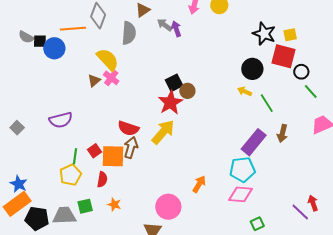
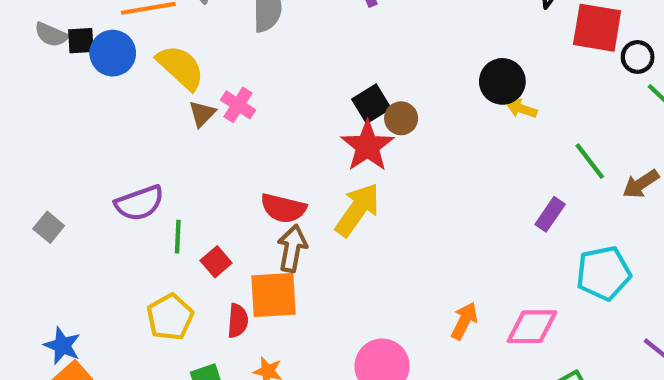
yellow semicircle: (108, 60) -> (181, 67), moved
black circle: (252, 69) -> (502, 81), moved
green line: (267, 103) -> (590, 161), moved
brown arrow: (282, 133) -> (641, 184), moved, turned 48
purple rectangle: (254, 142) -> (550, 214), size x0.6
green line: (75, 156) -> (178, 237), moved
orange square: (113, 156) -> (274, 295), moved
cyan pentagon: (242, 169) -> (603, 273), moved
orange arrow: (199, 184) -> (464, 321), moved

